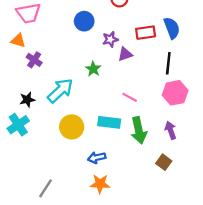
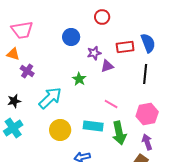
pink hexagon: (175, 93) -> (147, 114), moved
black star: (27, 100) -> (14, 101), moved
purple arrow: (171, 130) -> (147, 142), moved

